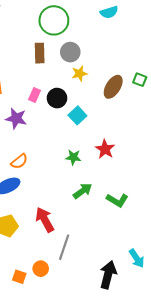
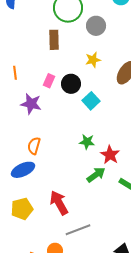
gray circle: (70, 52) -> (96, 26), moved
red star: (105, 149) -> (110, 155), moved
orange semicircle: (19, 161) -> (34, 146), turned 144
gray line: (64, 247) -> (78, 230), turned 50

